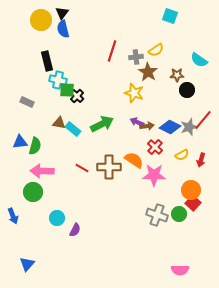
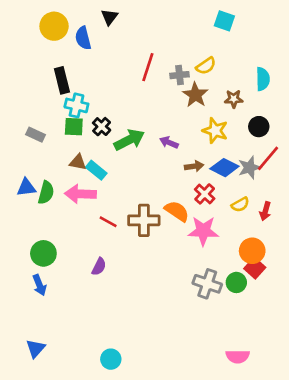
black triangle: (62, 13) -> (109, 17), moved
cyan semicircle: (199, 60) -> (263, 79), turned -126
green square: (67, 90) -> (74, 127), moved
black circle: (187, 90) -> (259, 127), moved
yellow star: (134, 93) -> (215, 131), moved
purple arrow: (137, 122) -> (169, 142), moved
green arrow: (102, 124) -> (129, 140), moved
pink arrow: (42, 171) -> (80, 194), moved
blue arrow: (13, 216) -> (39, 285), moved
cyan circle: (57, 218) -> (111, 359), moved
purple semicircle: (75, 230) -> (99, 267), moved

